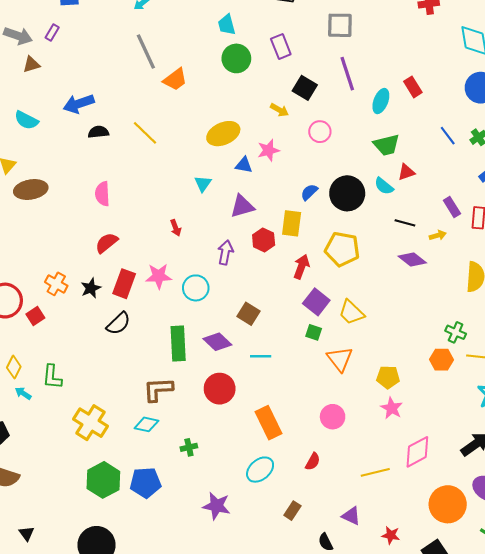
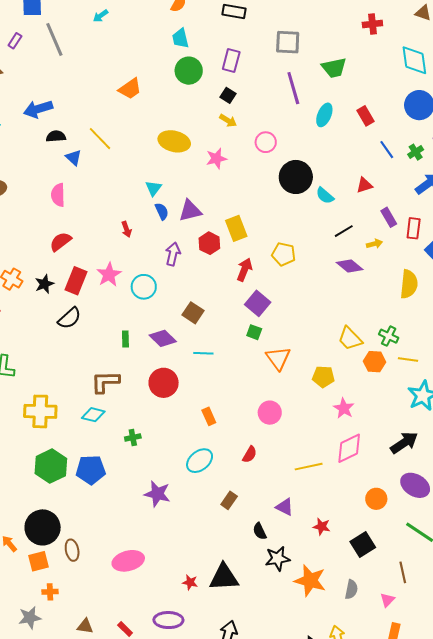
purple rectangle: (281, 47) -> (231, 61), turned 35
gray line: (146, 51) -> (54, 39), moved
red rectangle: (413, 87) -> (366, 116), moved
black square: (305, 88) -> (228, 95), moved, size x0.7
yellow ellipse: (223, 134) -> (174, 141), turned 36
green trapezoid: (386, 145) -> (334, 68), moved
blue triangle: (244, 165) -> (74, 158), moved, turned 30
red triangle: (406, 172) -> (364, 185), moved
blue semicircle: (309, 192) -> (162, 211), moved, turned 108
black circle: (347, 193) -> (296, 177), moved
yellow rectangle: (292, 223) -> (236, 228), turned -30
black line: (405, 223) -> (344, 231), turned -48
yellow pentagon: (342, 249) -> (284, 254), size x0.7
pink star: (159, 276) -> (109, 275), turned -30
yellow trapezoid: (351, 312) -> (350, 339), moved
green rectangle: (178, 344) -> (125, 339), size x0.5
pink star: (392, 408) -> (344, 408), moved
yellow cross: (90, 423) -> (40, 411), turned -32
orange rectangle: (268, 423) -> (209, 416), size x0.6
orange circle: (448, 504) -> (376, 499), size x0.6

